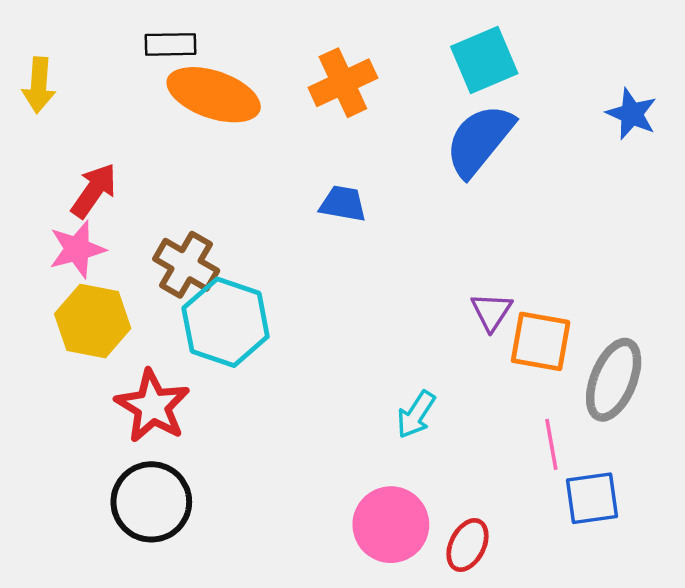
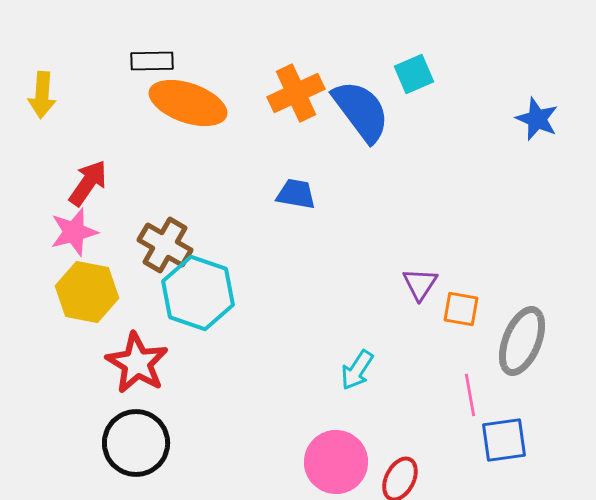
cyan square: (484, 60) -> (414, 74), size x0.7
blue semicircle: (479, 140) -> (361, 111), moved, turned 104
orange square: (541, 341) -> (461, 309), size x0.7

